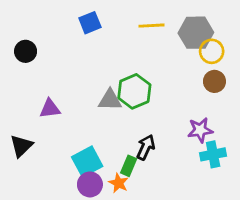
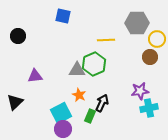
blue square: (90, 23) -> (63, 16), turned 35
yellow line: (151, 26) -> (106, 40), moved
yellow circle: (212, 51) -> (157, 39), moved
orange star: (119, 183) -> (79, 95), moved

